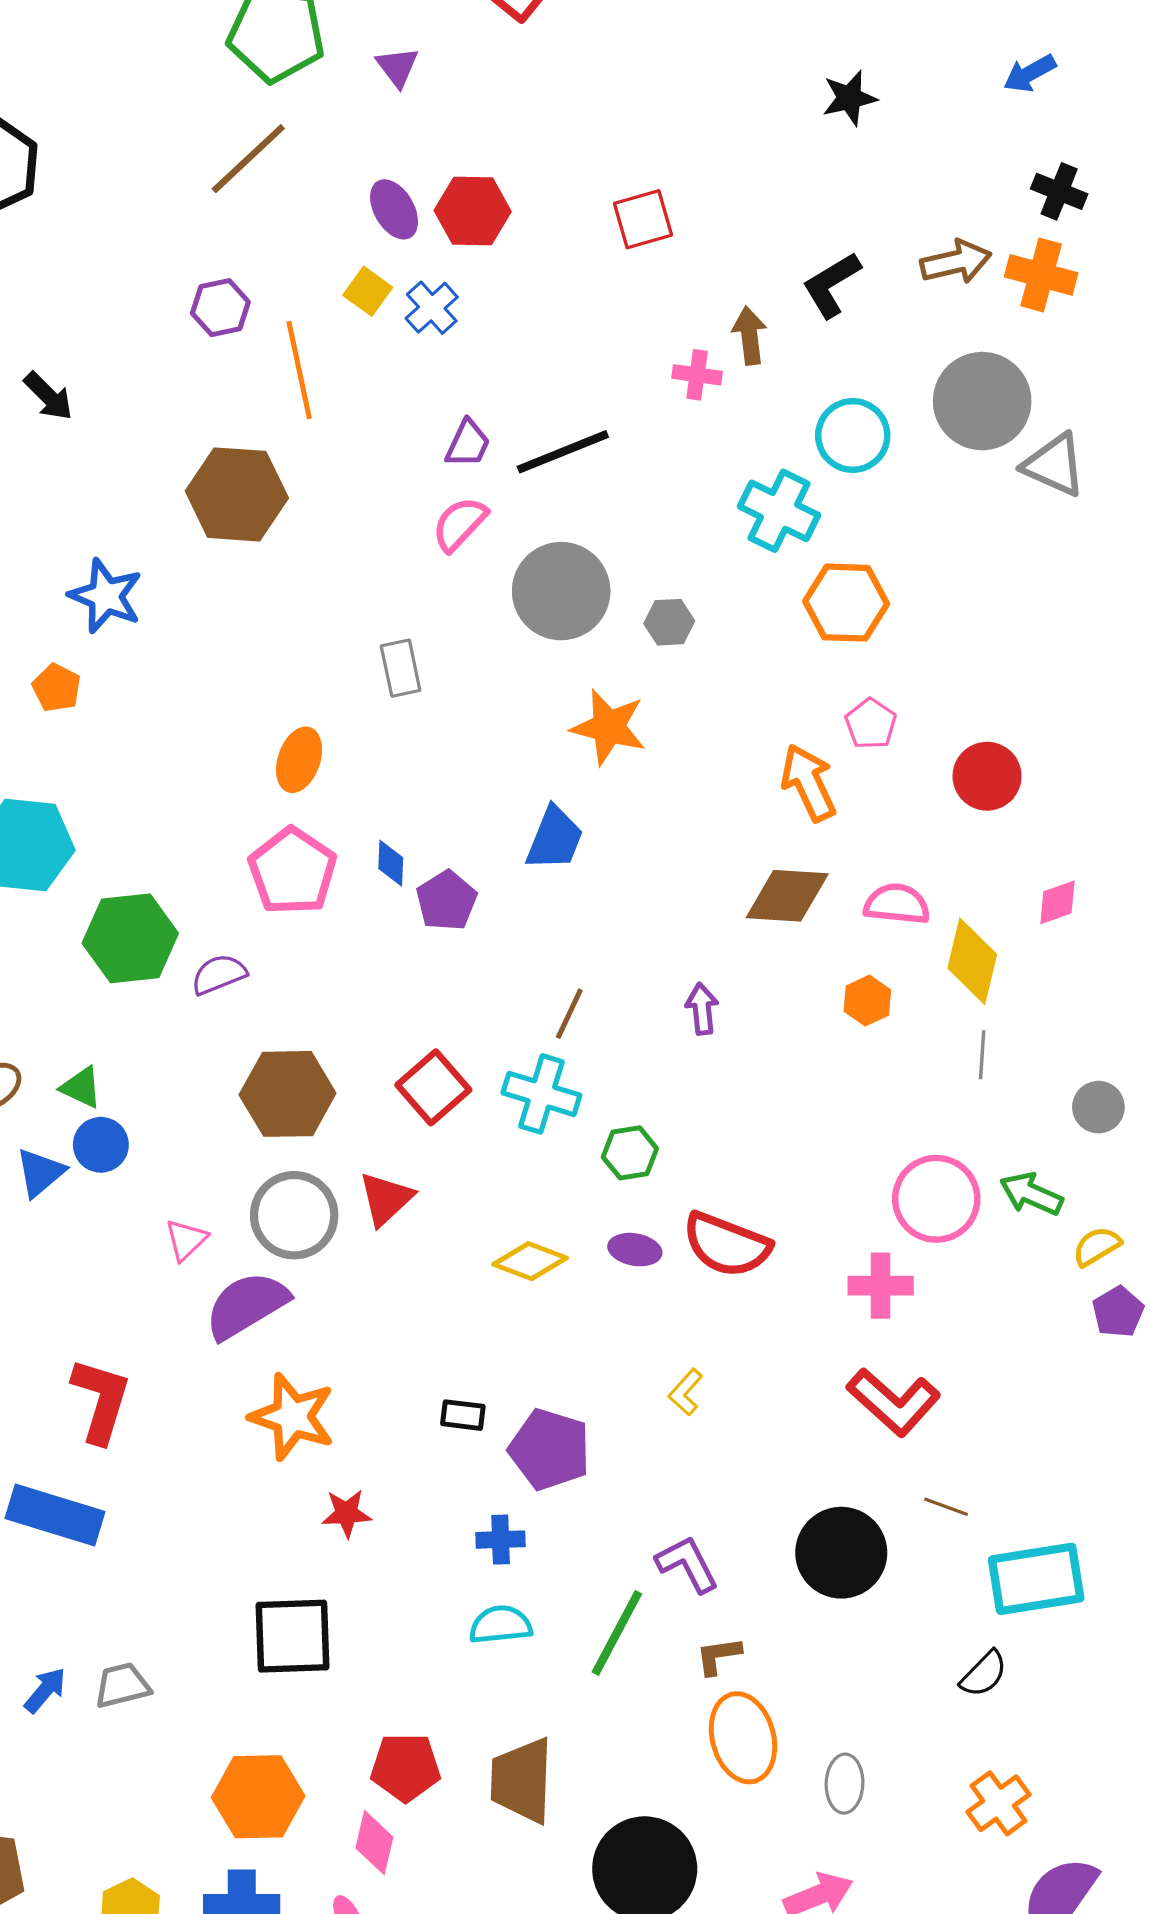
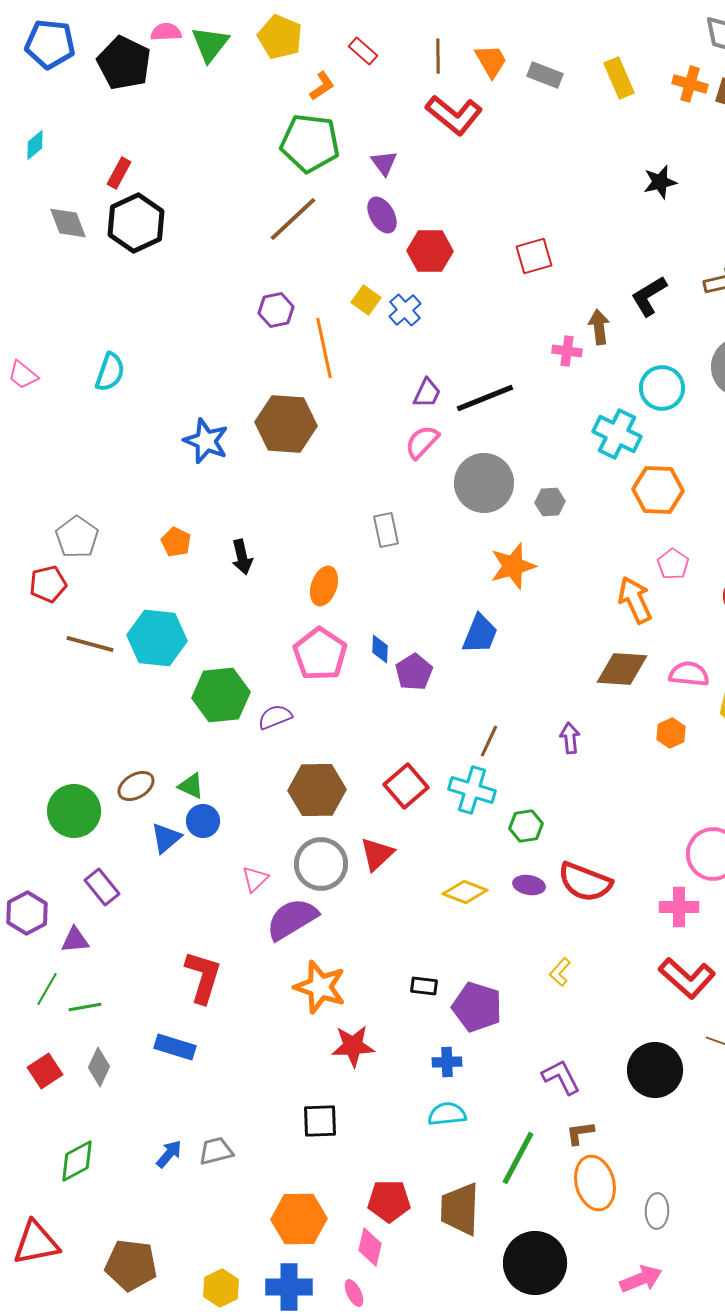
purple ellipse: (394, 209) -> (382, 215), moved
black arrow: (48, 396) -> (242, 557), moved, turned 32
blue star: (106, 596) -> (206, 441), moved
orange star: (609, 727) -> (513, 566), turned -30
red star: (347, 1513) -> (353, 1046), size x1.4
blue rectangle: (55, 1515) -> (175, 1047), size x0.7
green line: (617, 1633) -> (518, 1158), moved
black square: (292, 1636) -> (320, 1121), size x0.7

